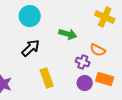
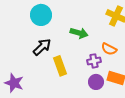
purple cross: (83, 62) -> (94, 61), turned -32
yellow rectangle: (47, 78) -> (60, 66), moved

